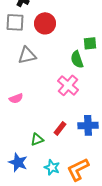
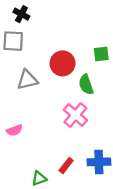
red circle: (45, 23) -> (63, 63), moved
green square: (90, 43) -> (101, 54), moved

